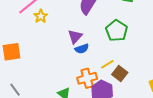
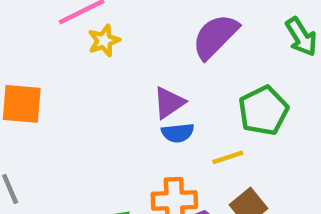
yellow line: (107, 64) -> (228, 157), moved

